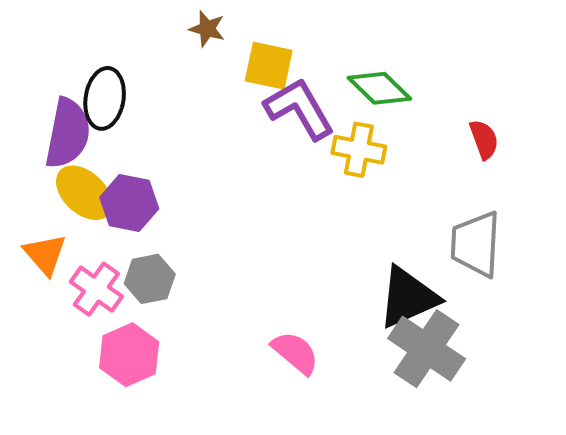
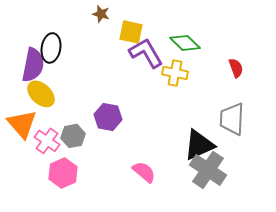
purple hexagon: (129, 203) -> (108, 117), moved
orange triangle: (45, 254) -> (22, 124), size x1.4

